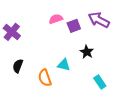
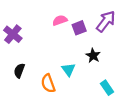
purple arrow: (99, 20) -> (106, 21), turned 100
cyan triangle: (64, 65) -> (68, 70), turned 40

